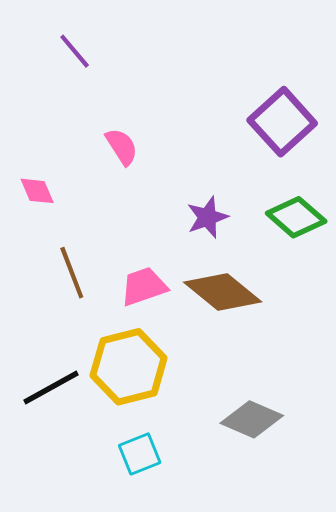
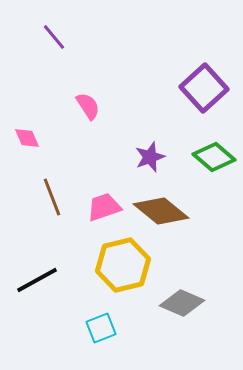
yellow hexagon: (129, 367) -> (123, 265), moved

